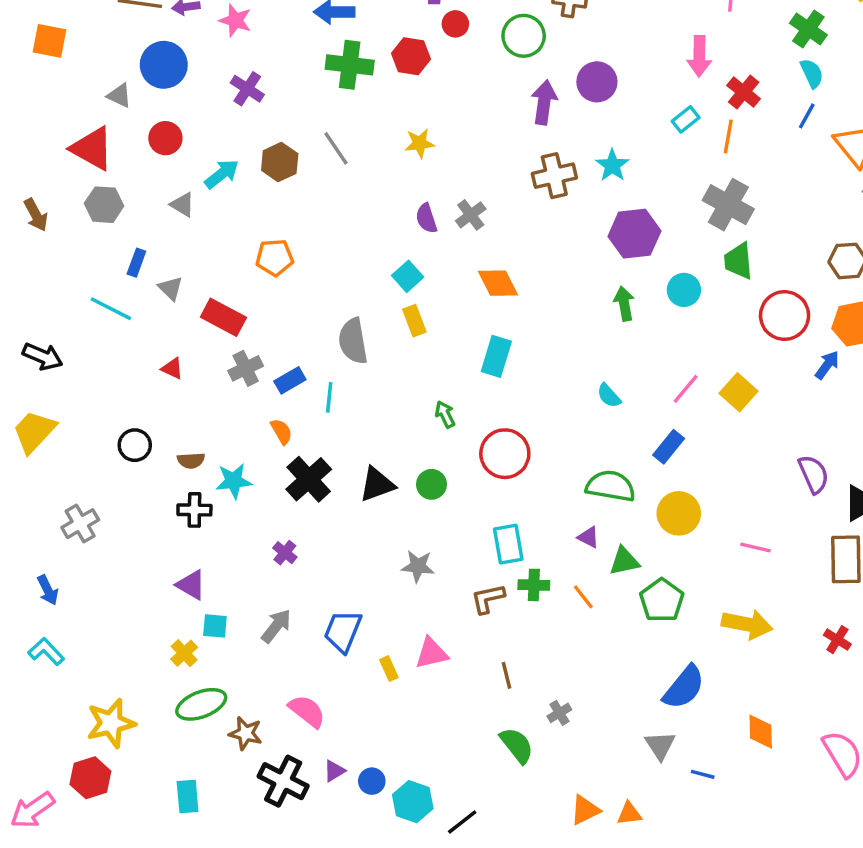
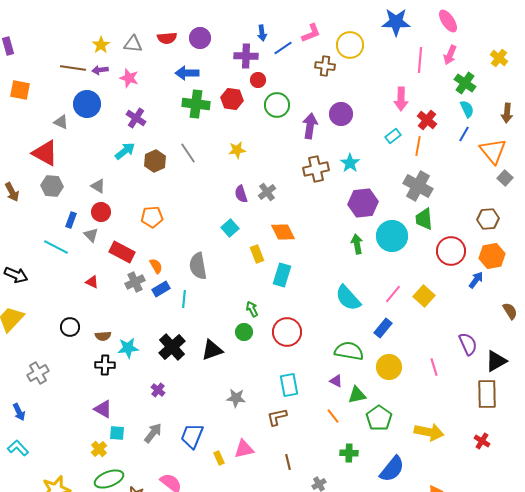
green circle: (524, 36) -> (277, 105), moved
red circle: (165, 138) -> (101, 212), moved
cyan arrow: (222, 174) -> (125, 151), moved
cyan circle: (684, 290) -> (392, 236), size x1.6
yellow rectangle: (414, 321) -> (257, 254), moved
cyan semicircle: (609, 396) -> (348, 298), size x1.8
orange semicircle: (281, 431) -> (156, 266), moved
green circle: (432, 484) -> (244, 332), moved
pink line: (756, 547) -> (434, 367), moved, turned 60
green cross: (534, 585) -> (349, 453), moved

